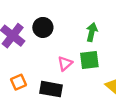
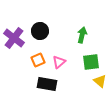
green square: (89, 60) -> (91, 62), moved
orange square: (18, 82) -> (38, 60), moved

